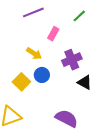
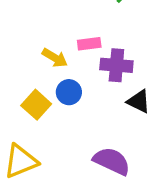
pink rectangle: (53, 34) -> (89, 44), moved, turned 56
purple cross: (72, 60) -> (116, 65), turned 30

